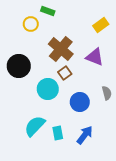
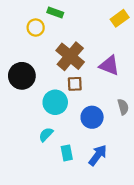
yellow rectangle: (101, 25) -> (120, 18), moved
brown square: (65, 73) -> (75, 84), turned 32
cyan semicircle: (35, 126) -> (46, 134), moved, size x0.6

